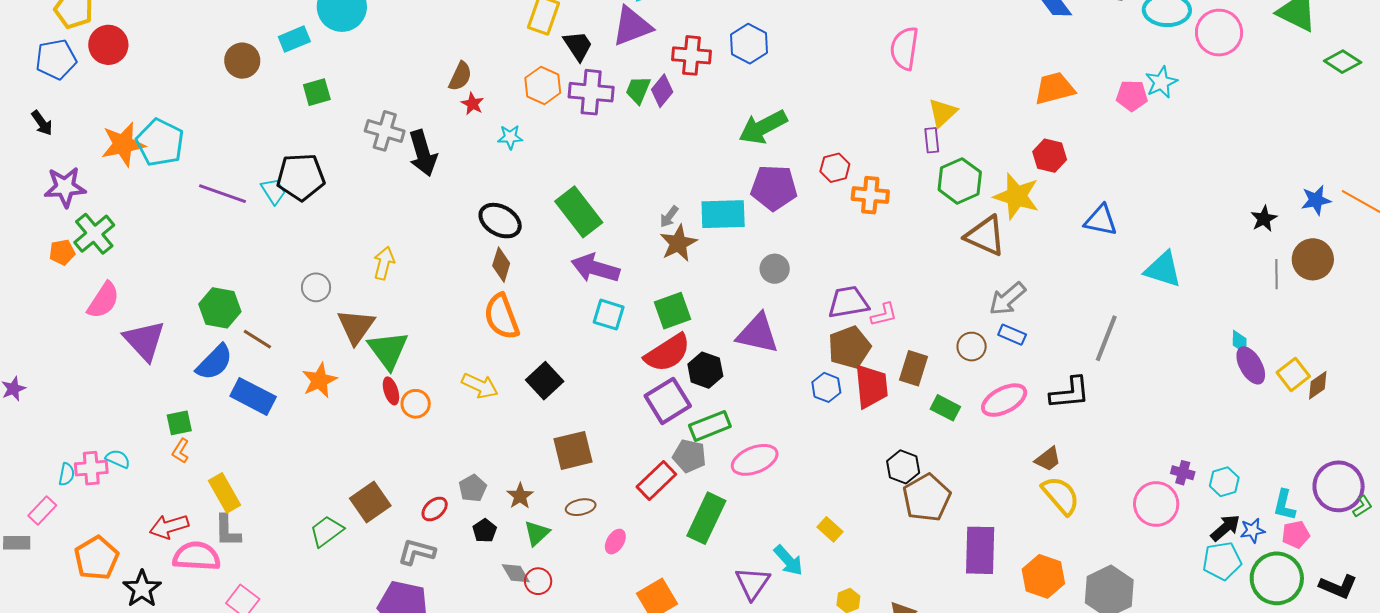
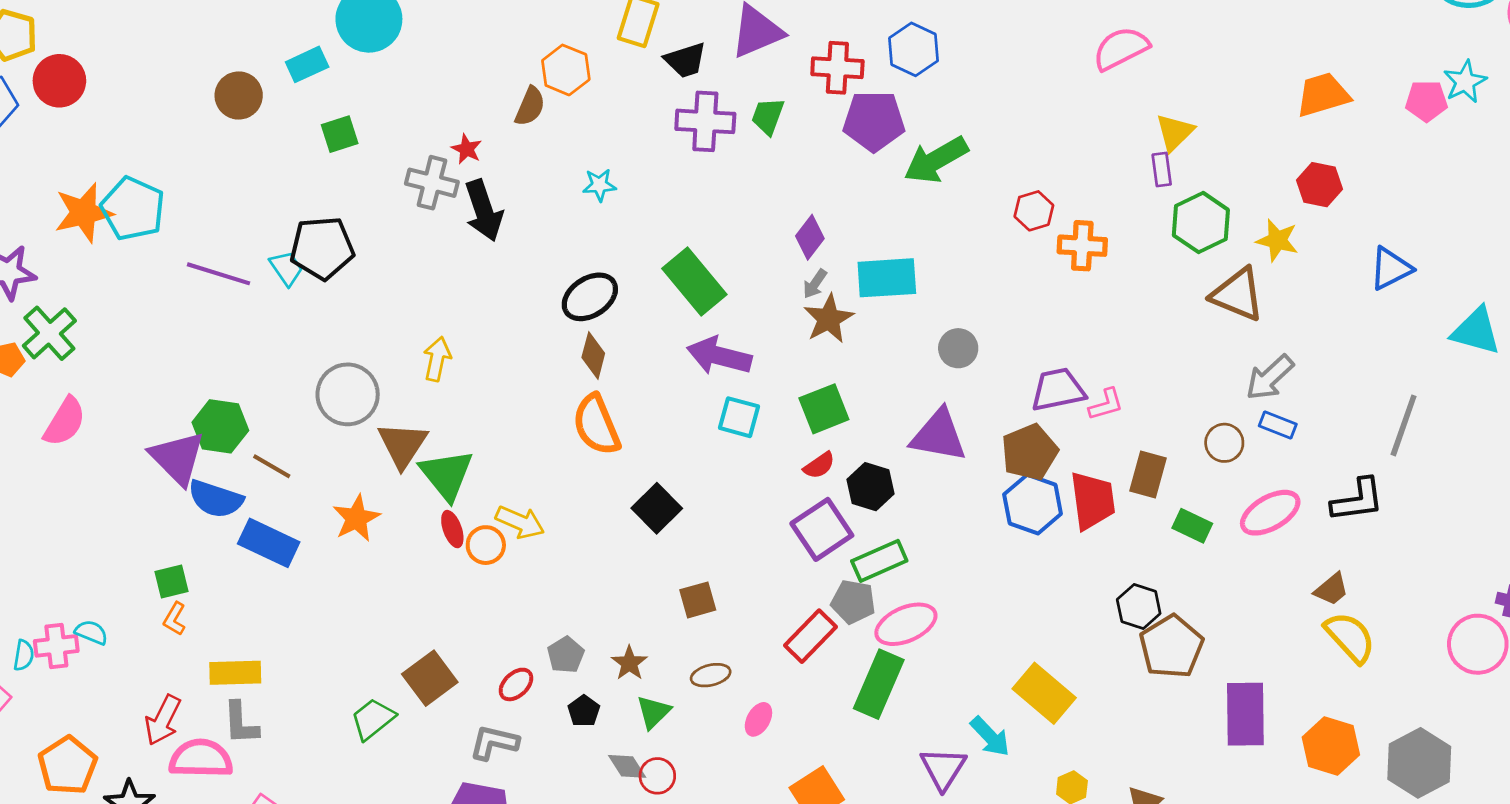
black trapezoid: (578, 46) -> (686, 60), turned 108
pink semicircle: (904, 48) -> (1121, 48), turned 57
orange hexagon: (543, 85) -> (566, 70), moved
purple diamond: (662, 91) -> (810, 237), moved
red star: (473, 104) -> (467, 149), moved
purple pentagon: (774, 188) -> (874, 121), moved
yellow star: (1016, 196) -> (1277, 240), size x0.7
blue triangle: (1101, 220) -> (1391, 269), turned -36
black ellipse: (500, 221) -> (590, 297), turned -60
gray circle: (316, 287) -> (348, 394), size x1.6
purple triangle: (144, 340) -> (177, 458), moved
brown pentagon: (849, 347) -> (1030, 452), moved
red semicircle: (667, 353) -> (819, 465), size x0.5
blue semicircle: (214, 362) -> (216, 499), turned 66
yellow arrow: (480, 386) -> (520, 522), moved
blue hexagon: (826, 387) -> (1033, 504), size x1.5
brown square: (573, 450) -> (698, 600), size x0.7
pink ellipse: (755, 460) -> (906, 624), moved
yellow rectangle: (225, 493) -> (235, 673), turned -60
red arrow: (169, 527) -> (163, 720), turned -45
yellow rectangle: (830, 529) -> (1044, 693), size x1.8

